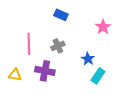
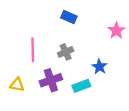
purple cross: (45, 71) -> (51, 80), turned -30
cyan rectangle: (98, 76) -> (81, 86), moved, turned 35

